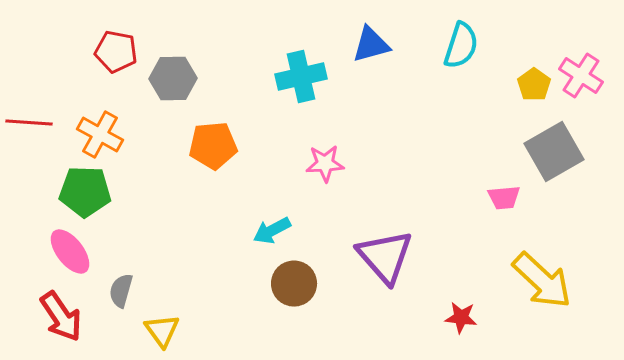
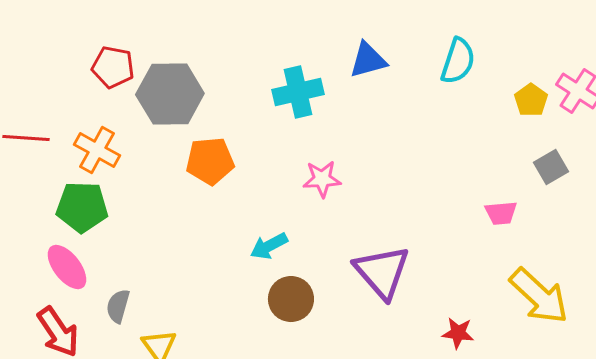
gray hexagon: (173, 79) -> (170, 94), size x1.4
gray square: (554, 152) -> (551, 167), size x0.6

